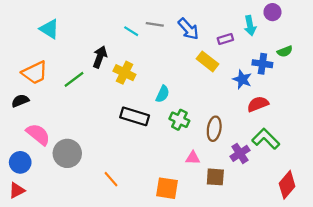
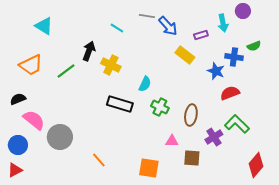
gray line: (155, 24) -> (147, 16), moved
black semicircle: (20, 101) -> (18, 99), moved

